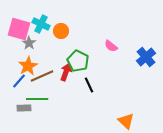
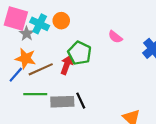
cyan cross: (41, 24) -> (40, 24), moved
orange star: (28, 66) -> (26, 58), turned -30
black line: (89, 85) -> (81, 101), moved
gray rectangle: (24, 108) -> (62, 102), moved, size x1.5

